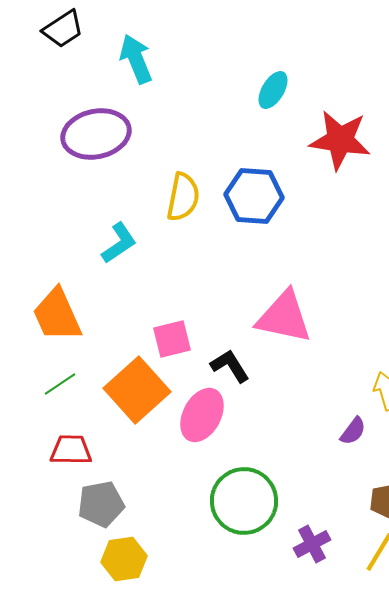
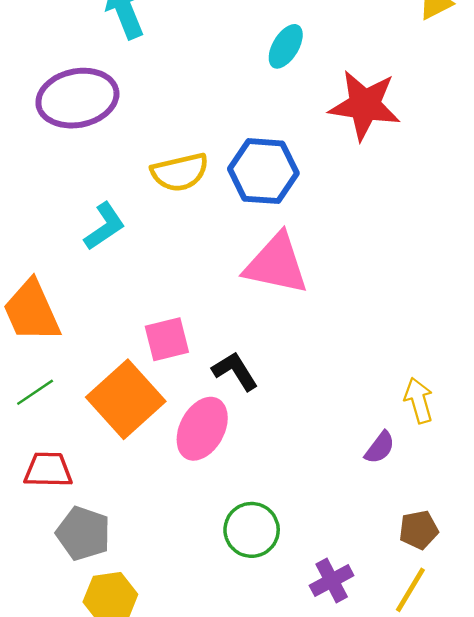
yellow semicircle: (183, 197) -> (180, 172), turned 66
pink triangle: (284, 317) -> (276, 264), moved
green circle: (244, 501) -> (252, 530), size x0.7
gray pentagon: (101, 504) -> (83, 533), turned 30

